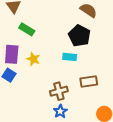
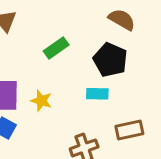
green rectangle: (27, 29) -> (56, 48), moved, turned -63

